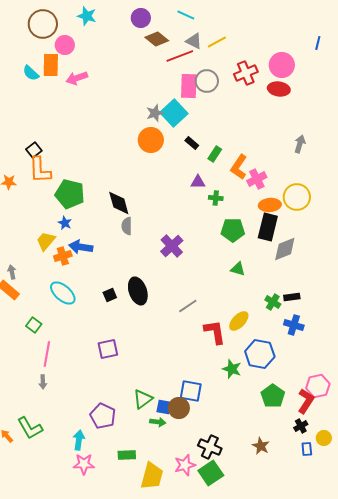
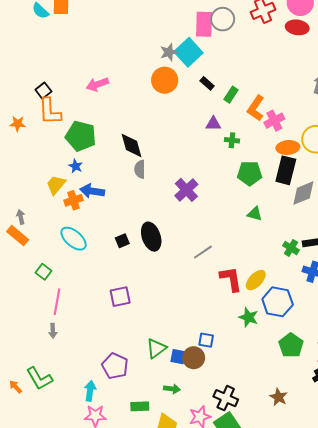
pink arrow: (77, 78) -> (97, 84), moved
yellow ellipse: (239, 321) -> (256, 280), moved
blue square: (191, 391) -> (206, 340), size x0.7
green arrow: (158, 422) -> (172, 389), moved

